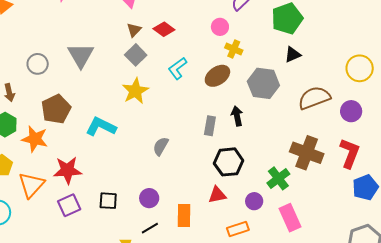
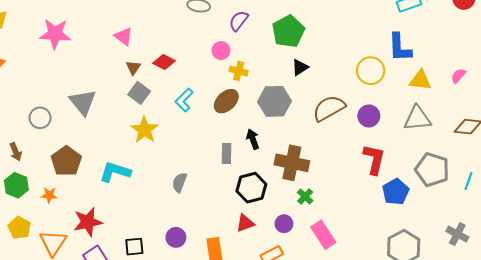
orange star: (35, 139) -> (49, 195), size x0.6
brown cross: (307, 153) -> (292, 163), moved
green cross: (278, 178) -> (305, 197), size x0.7

